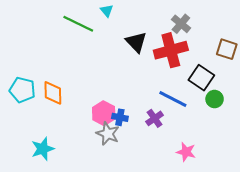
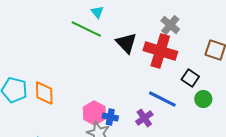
green line: (78, 24) -> (86, 29), moved
red cross: (171, 50) -> (160, 51), turned 32
black square: (201, 78) -> (190, 78), size x0.7

